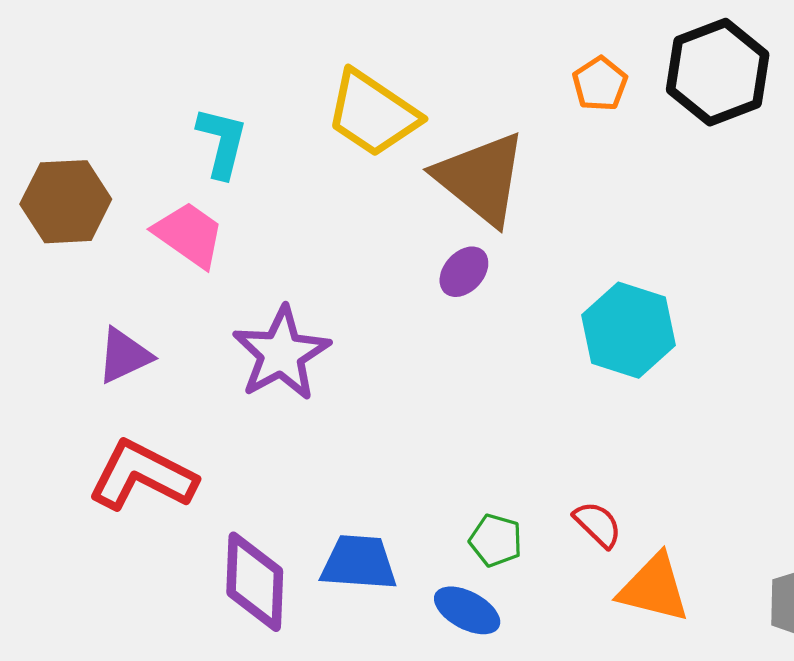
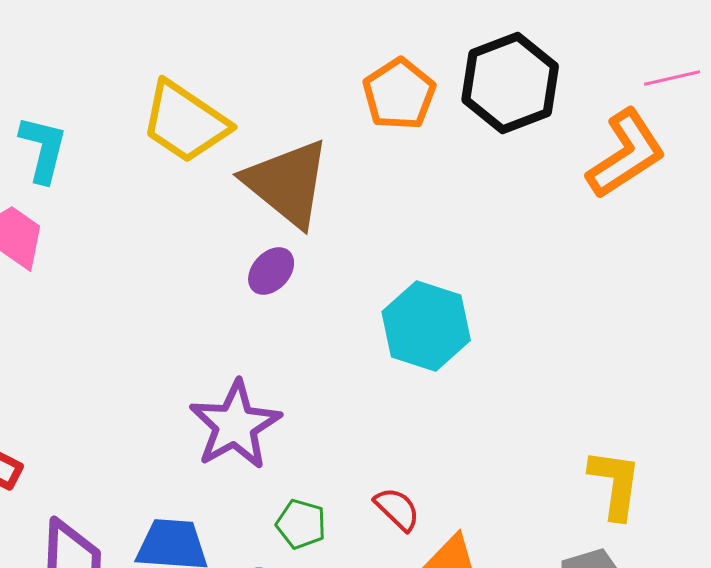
orange pentagon: (600, 84) -> (399, 94), size x1.4
purple star: (281, 353) -> (235, 425), moved

